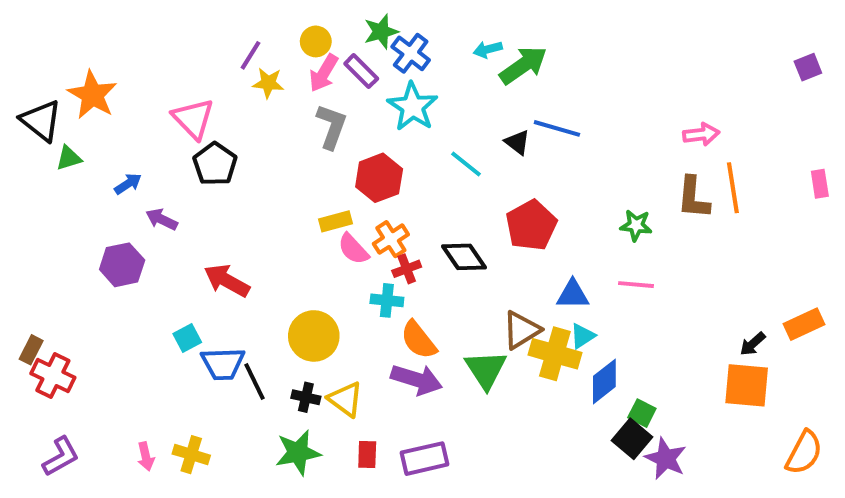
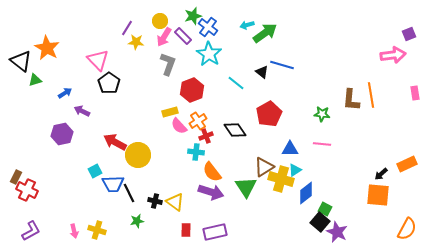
pink arrow: (701, 134) -> (393, 55), moved, size x1.4
yellow circle: (314, 336) -> (138, 155), moved
green star: (298, 453) -> (137, 221), moved, size x0.6

